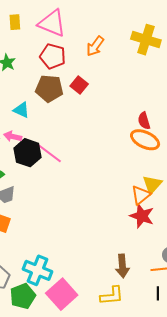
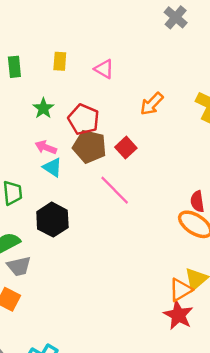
pink triangle: (52, 23) -> (104, 69), size x0.6
red pentagon: (53, 56) -> (84, 119), moved
pink arrow: (13, 136) -> (46, 147), moved
pink line: (49, 153) -> (115, 190), moved

